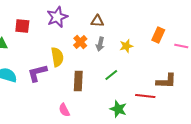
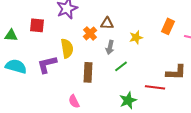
brown triangle: (97, 21) -> (107, 23), moved
red square: (22, 26) -> (37, 25), moved
gray arrow: (100, 44) -> (110, 47), moved
green star: (118, 109) -> (128, 100), turned 30

